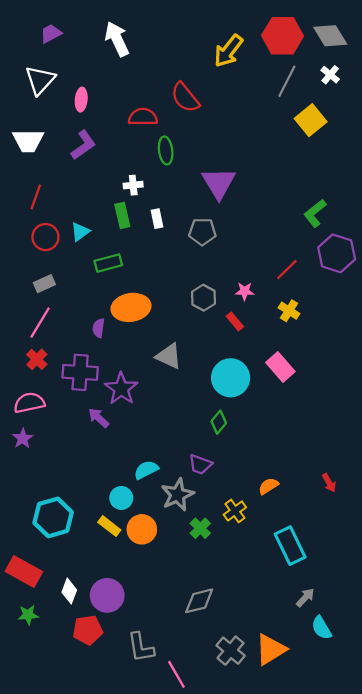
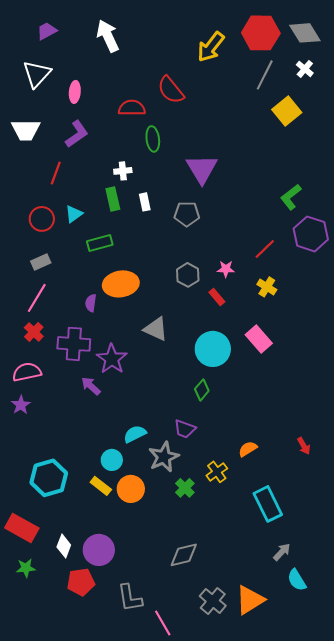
red line: (36, 197) -> (56, 173), moved

